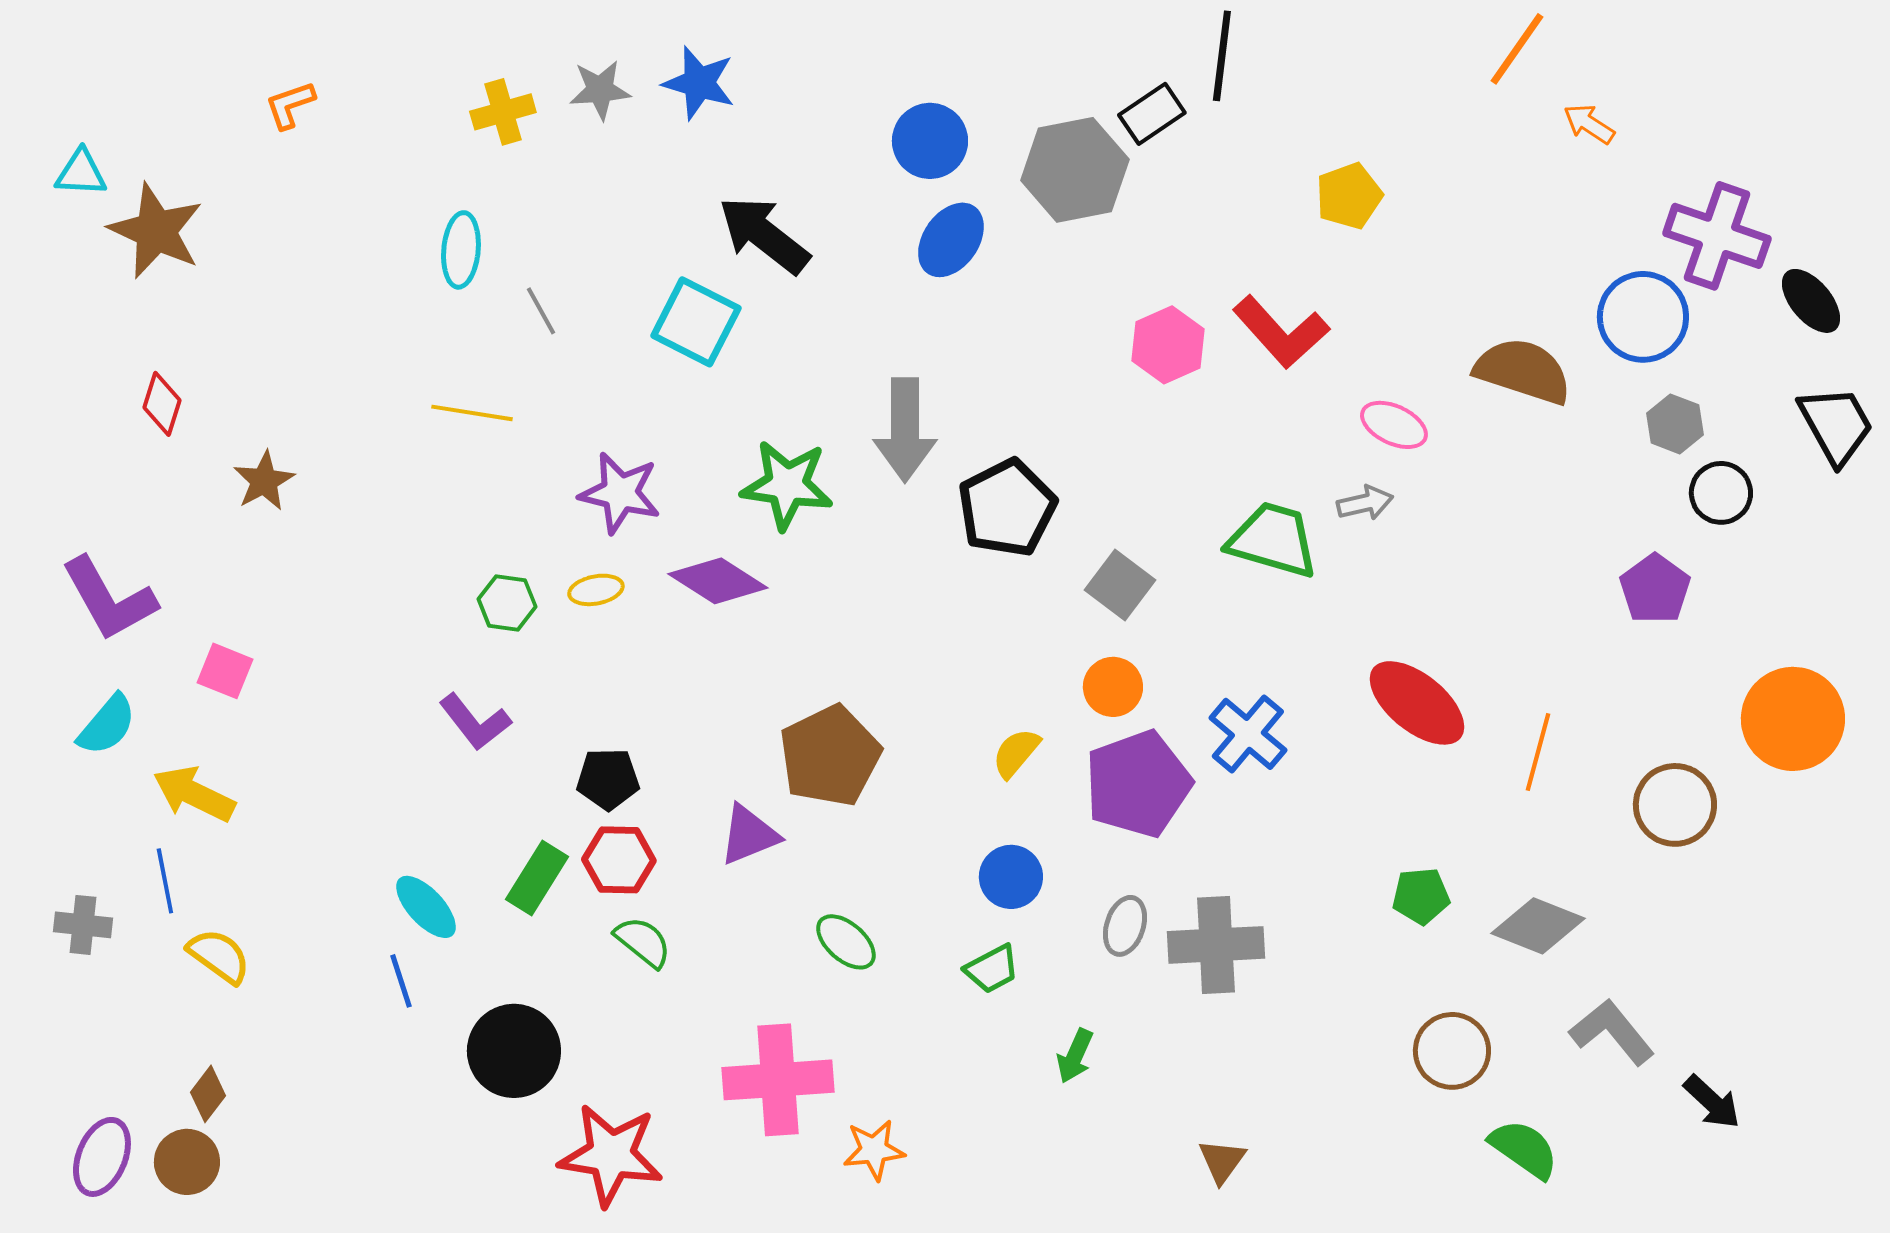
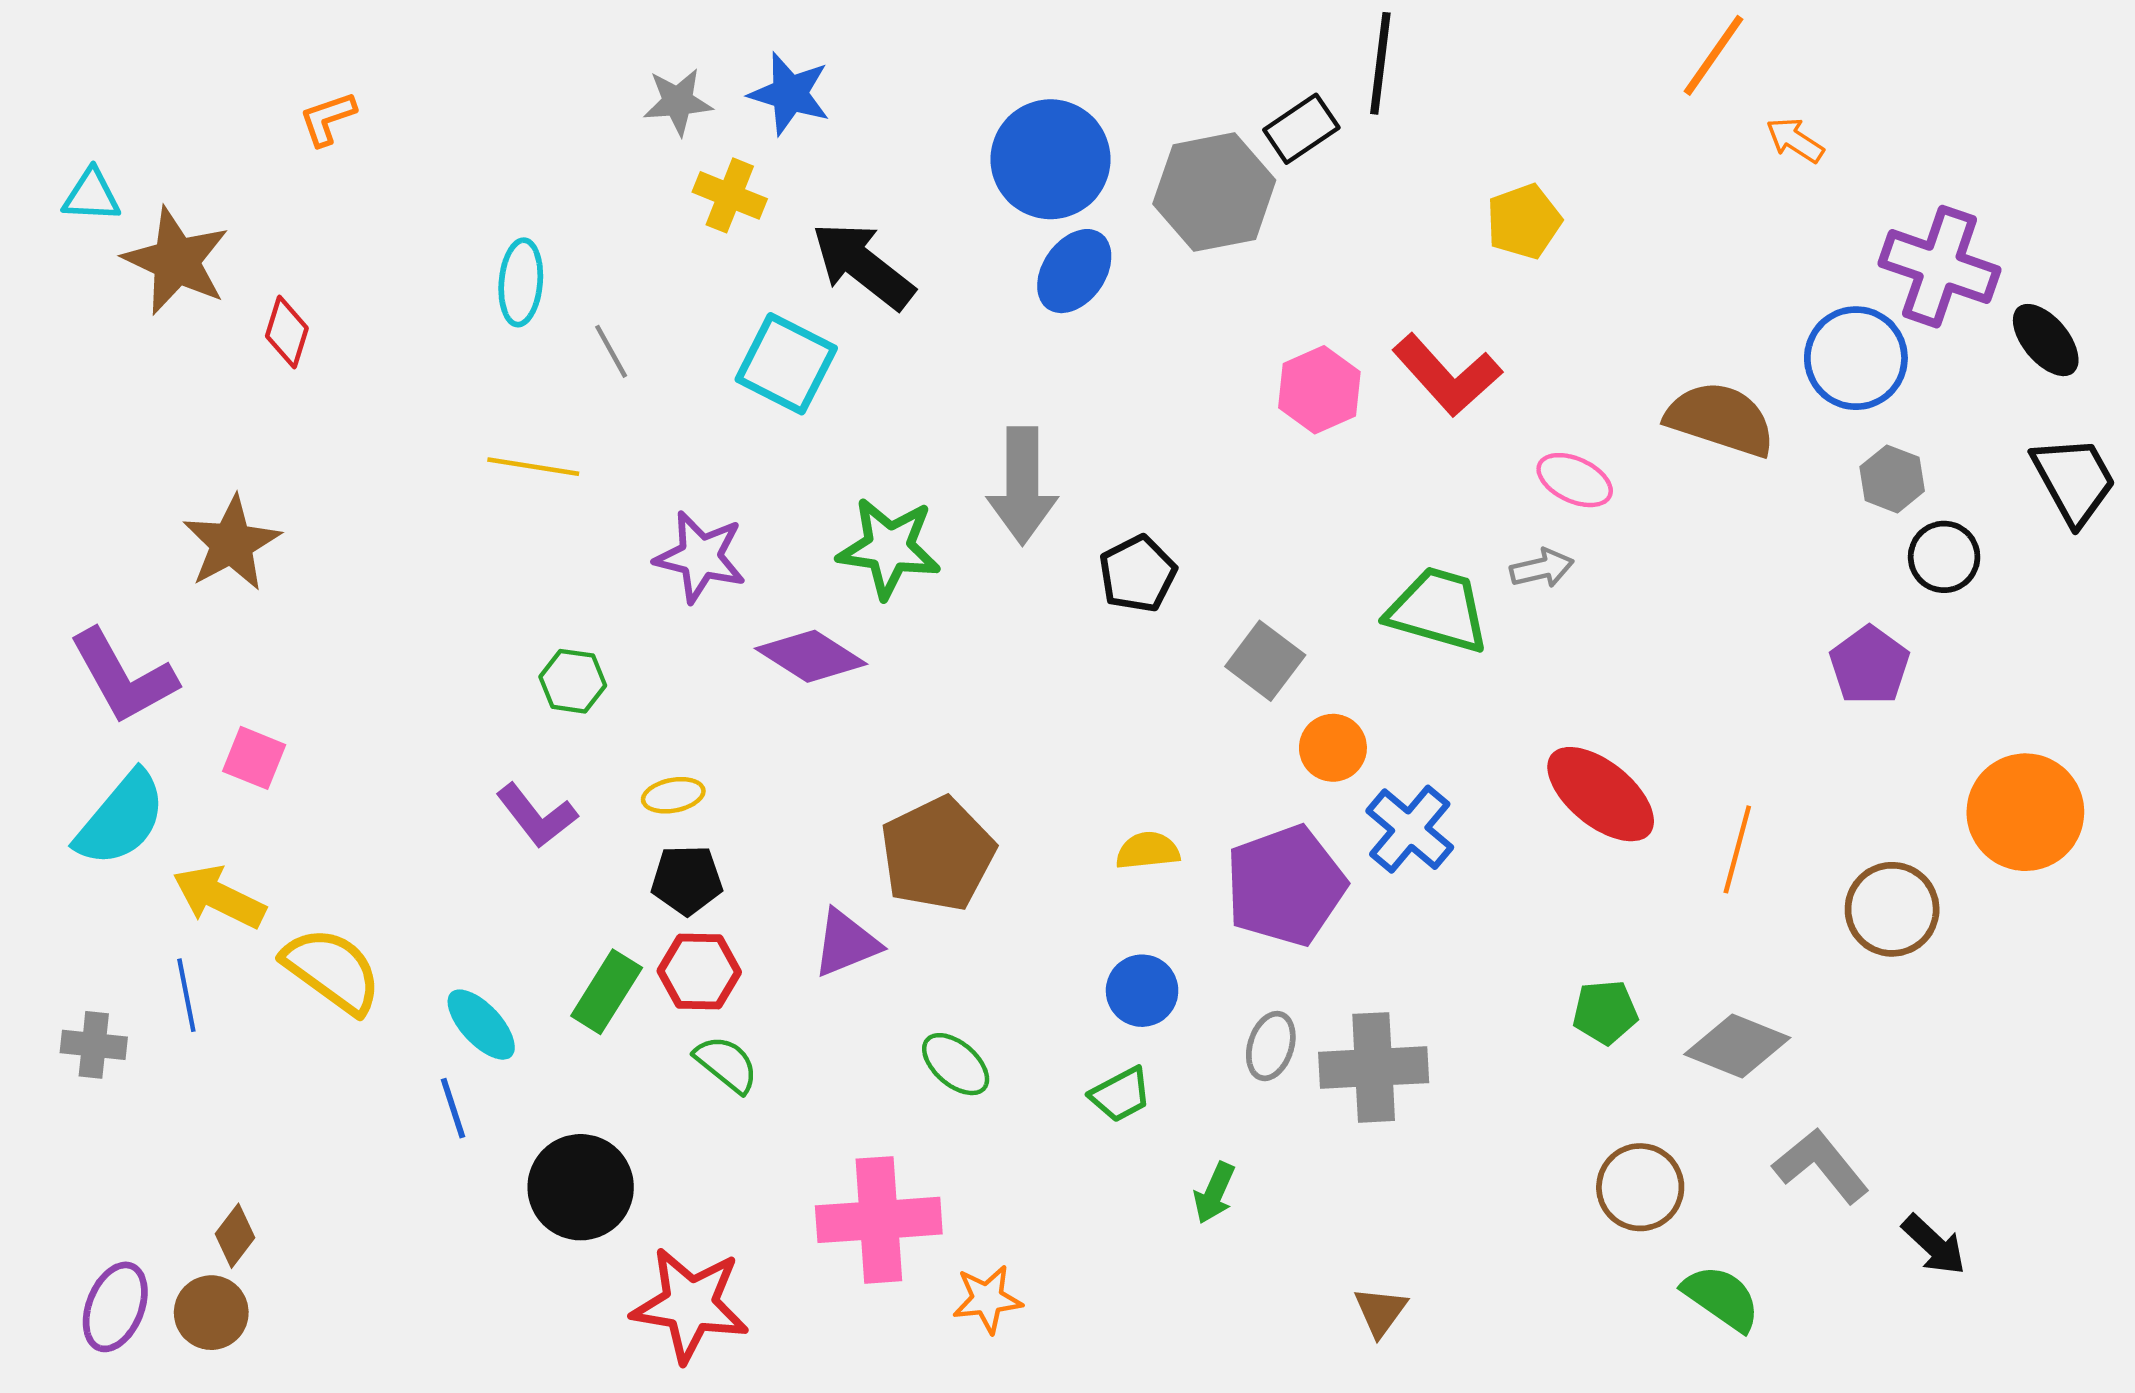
yellow cross: (503, 112) -> (730, 195), moved, turned 38
blue circle: (930, 141) -> (1051, 159), size x1.4
red diamond: (162, 404) -> (287, 332), moved
brown star: (264, 481) -> (232, 543), moved, size x1.4
black pentagon: (1007, 508) -> (1138, 574), size x0.7
yellow ellipse: (596, 590) -> (673, 795), moved
orange circle: (1113, 687) -> (1333, 748), moved
cyan semicircle: (107, 725) -> (121, 819), size x1.4
yellow semicircle: (1016, 753) -> (1148, 851), turned 44
yellow semicircle: (219, 956) -> (332, 970), moved, size x1.4

